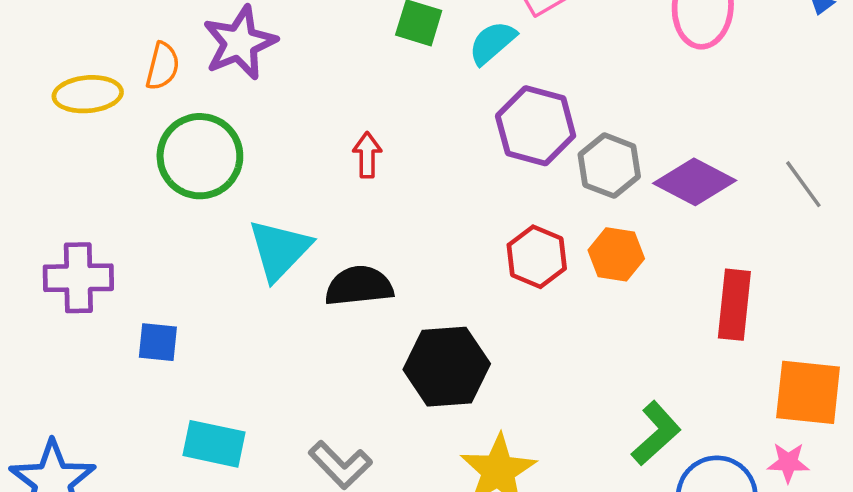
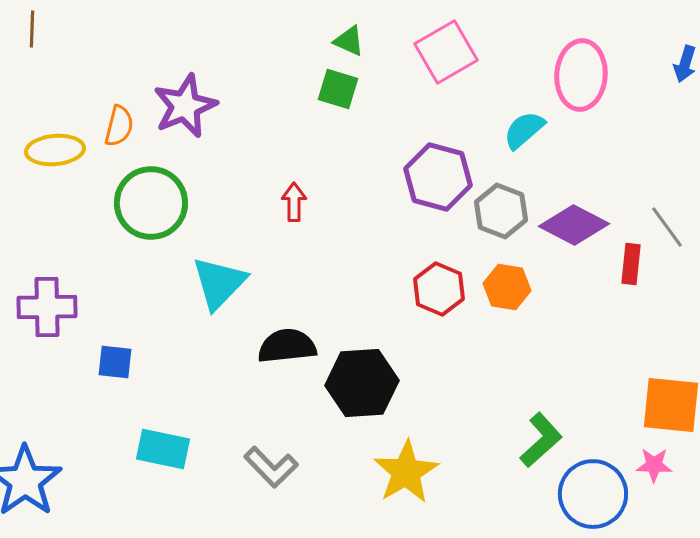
cyan semicircle: (492, 43) -> (524, 130), moved
black semicircle: (359, 286) -> (287, 346), moved
red rectangle: (734, 305) -> (631, 264), moved, size x0.7

